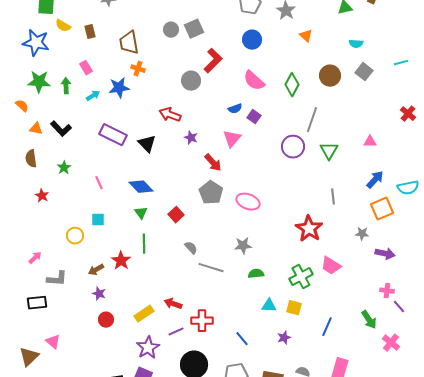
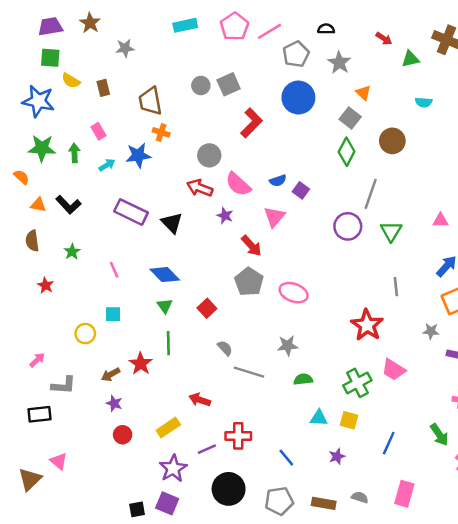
blue circle: (252, 40) -> (298, 98), size x1.4
gray square: (364, 72) -> (350, 118), moved
gray circle: (191, 81) -> (209, 155), moved
pink semicircle: (254, 81) -> (238, 184), moved
red arrow: (173, 304) -> (200, 400), moved

